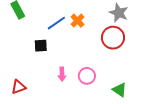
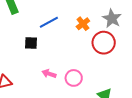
orange cross: (77, 21) -> (83, 24), moved
pink arrow: (62, 74) -> (49, 74), turned 104

